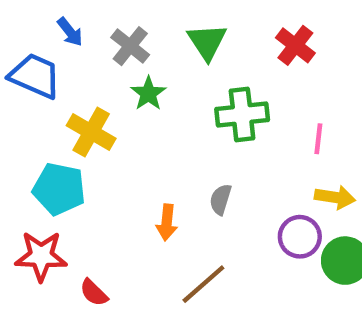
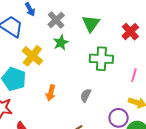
orange arrow: (167, 222) -> (51, 93), moved

